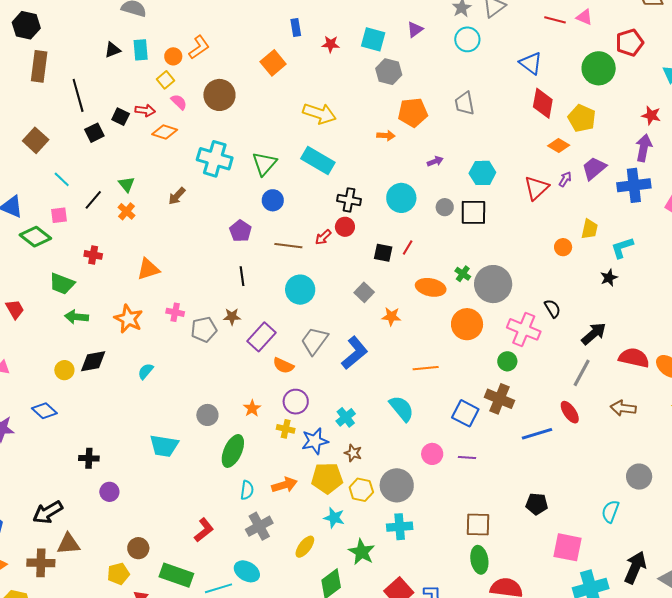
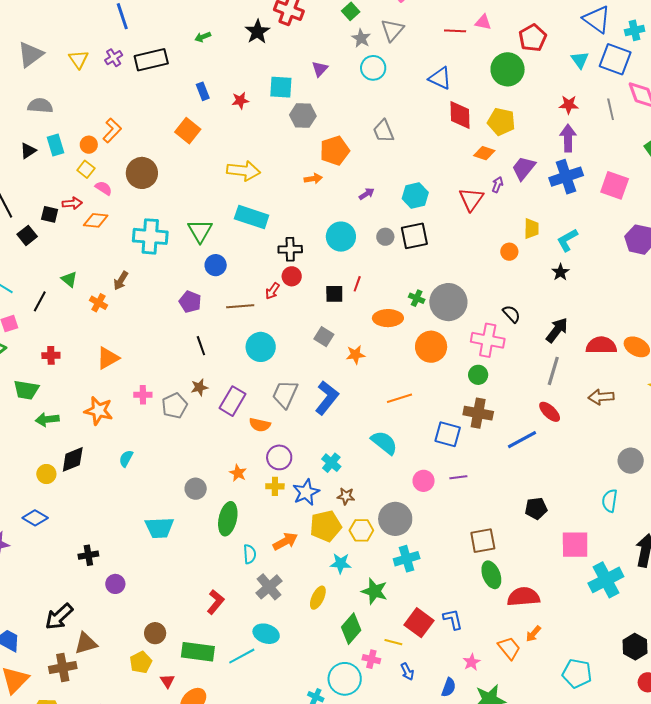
orange cross: (127, 211) -> (98, 303), moved

